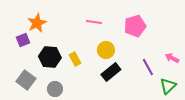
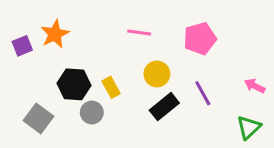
purple square: (23, 40) -> (22, 46), moved
purple line: (148, 67) -> (203, 93), moved
gray circle: (55, 89) -> (92, 112), moved

